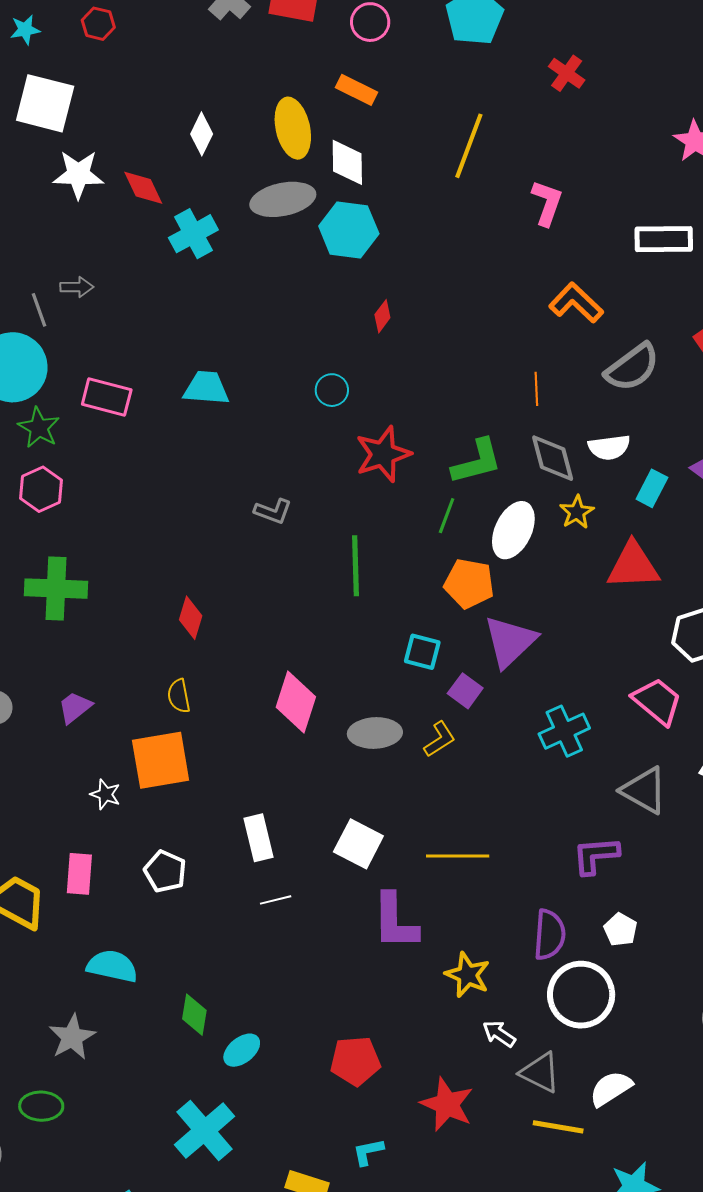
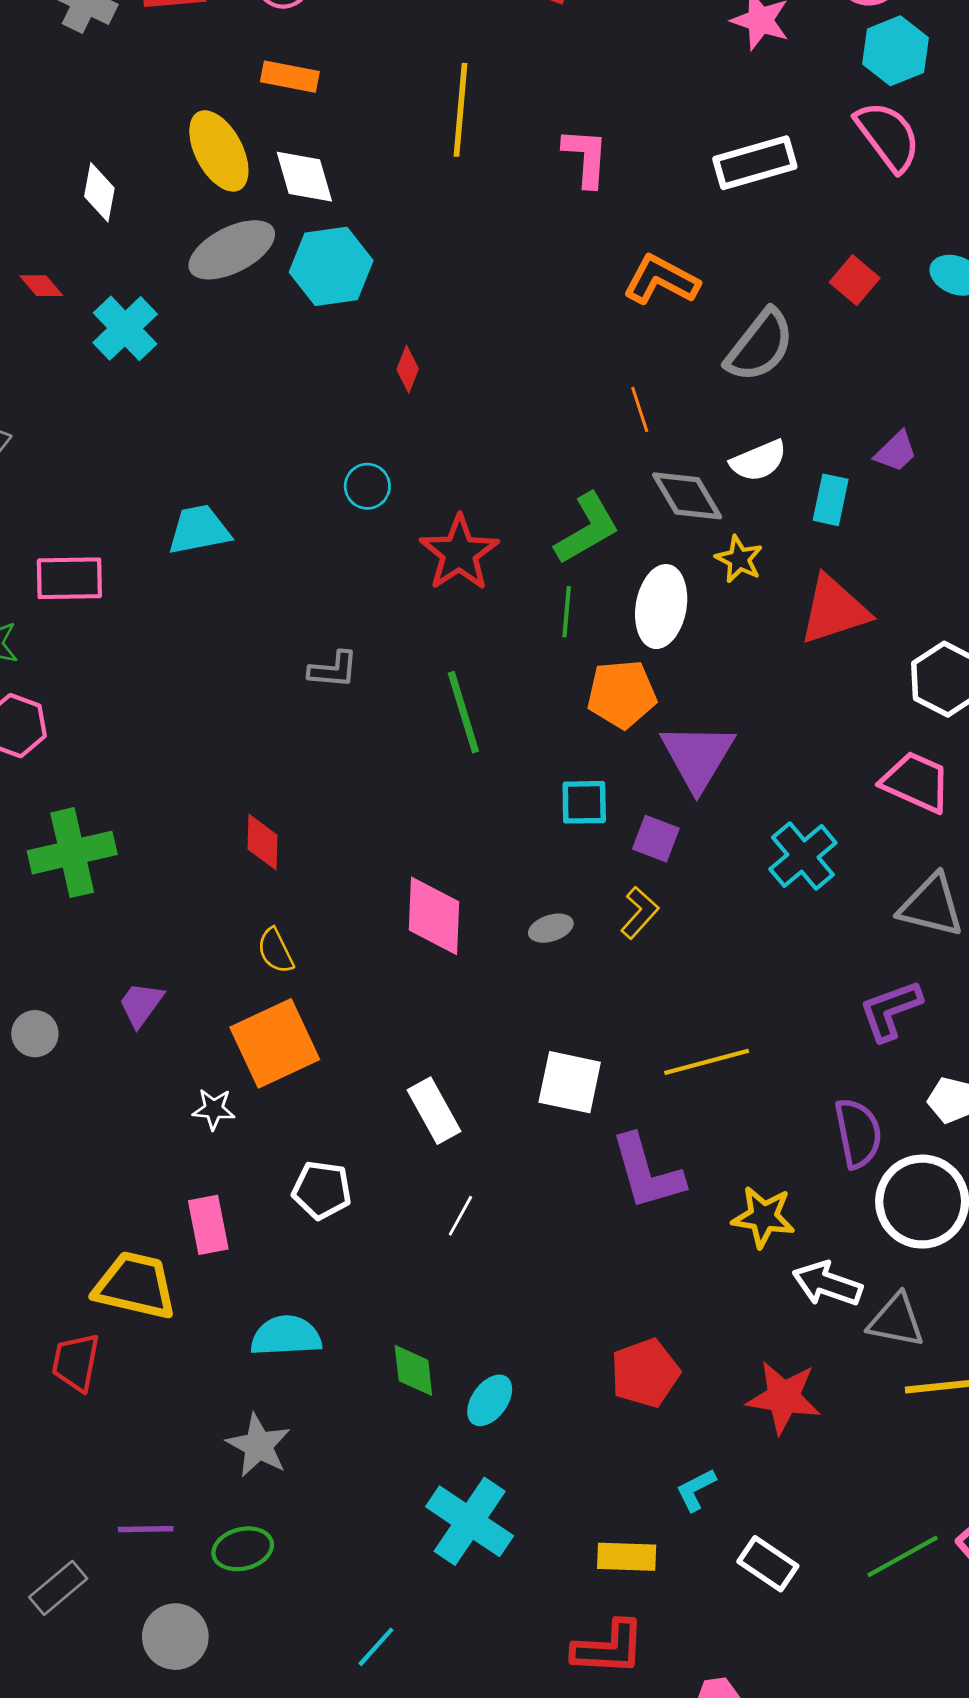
red diamond: (143, 188) -> (41, 286), size x0.7
gray ellipse: (375, 733) -> (551, 928), size x0.6
white line: (276, 900) -> (460, 1216), moved, turned -32
white arrow: (499, 1034) -> (827, 1284), size x1.4

